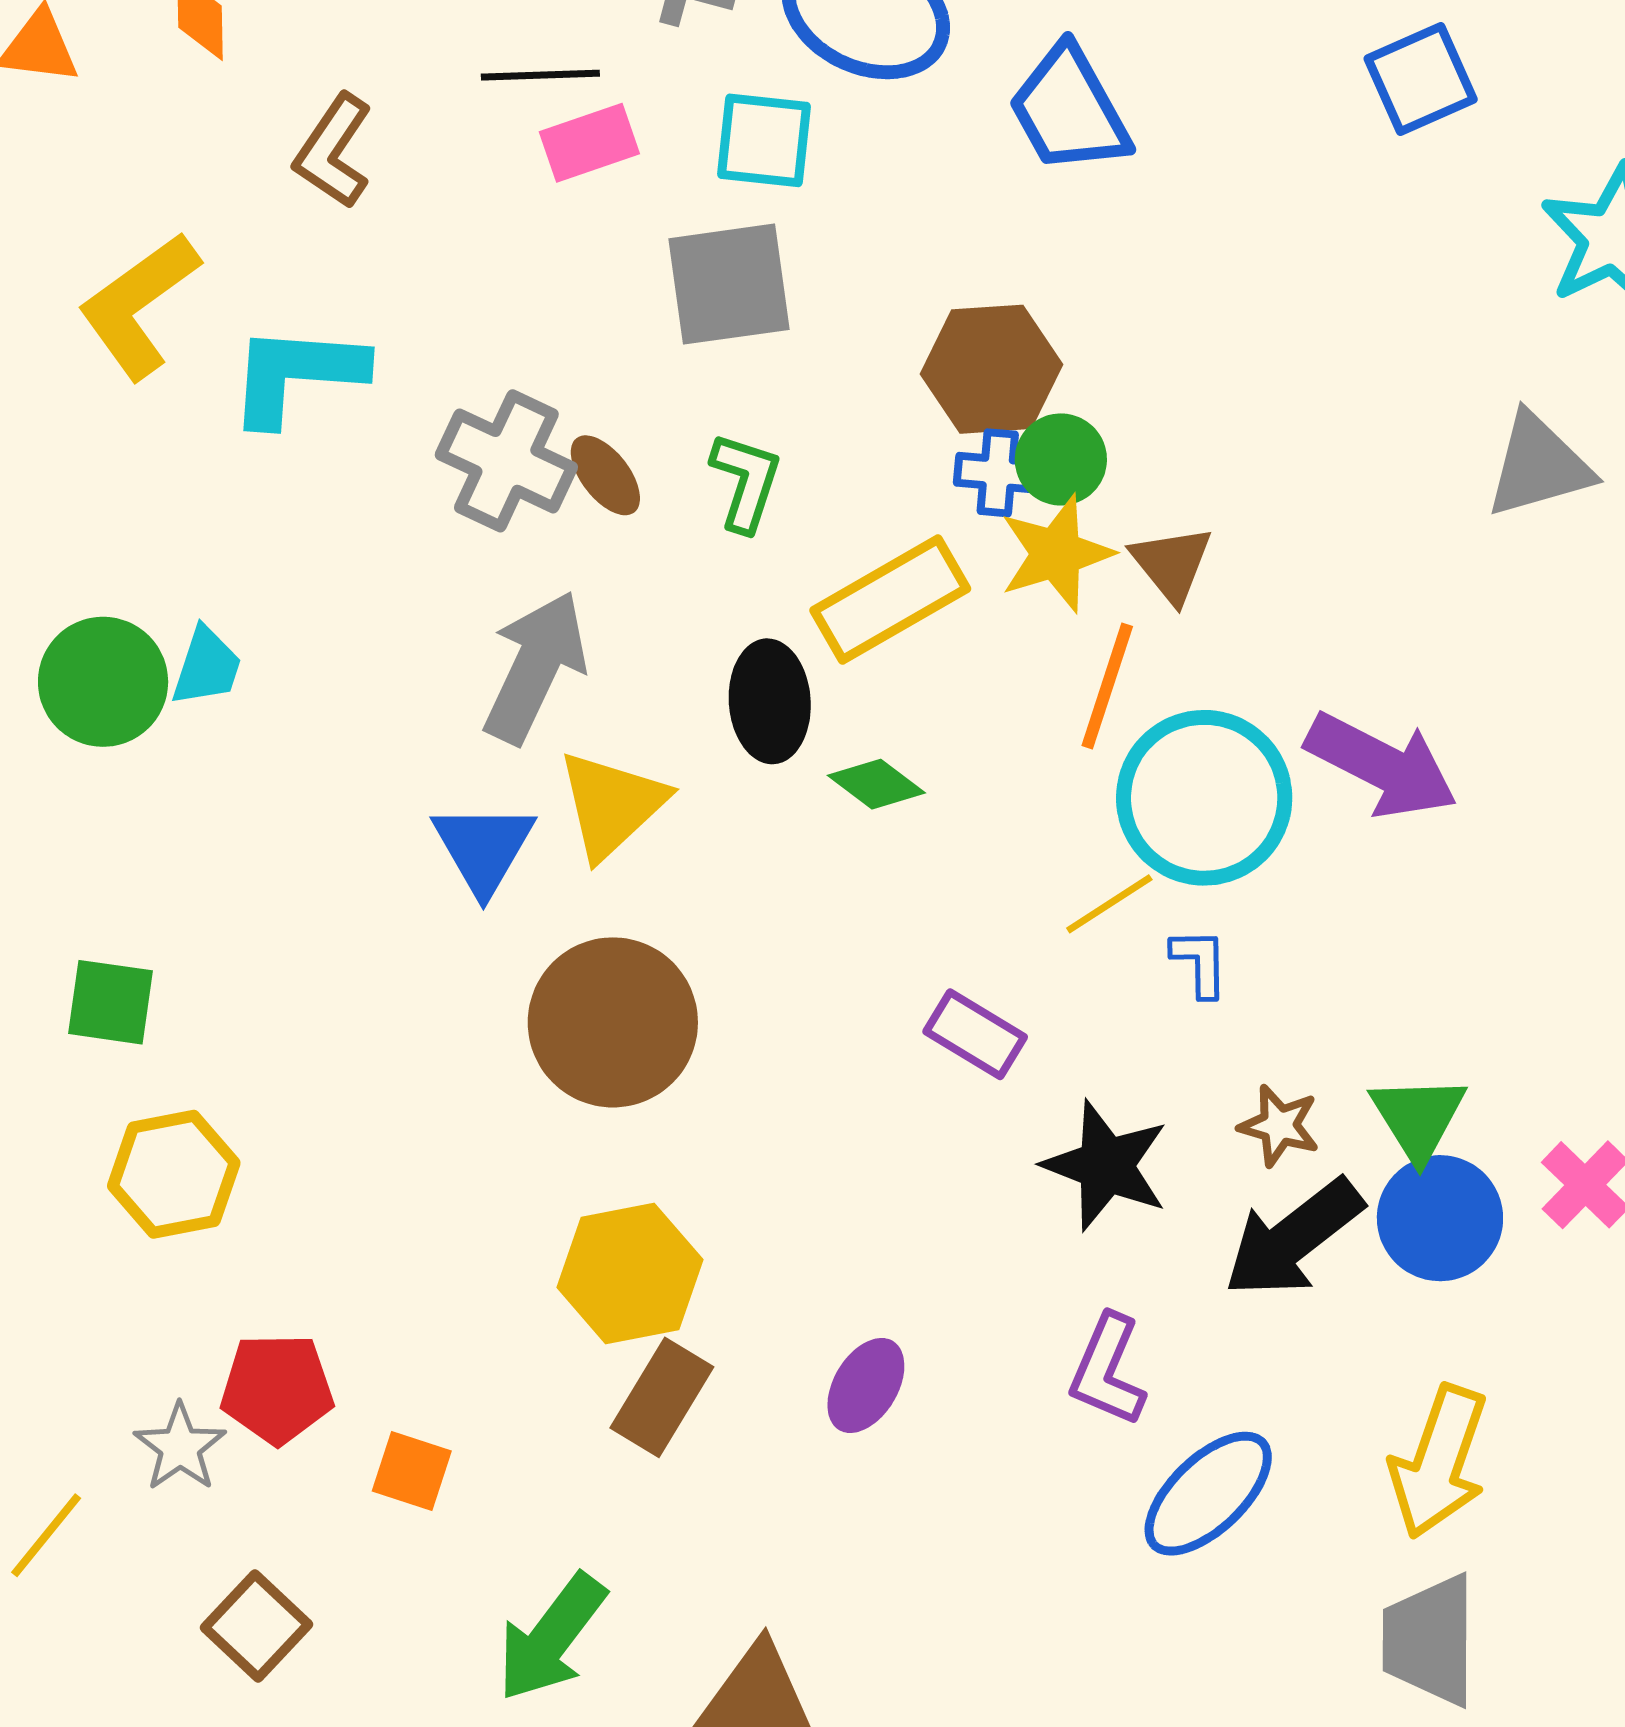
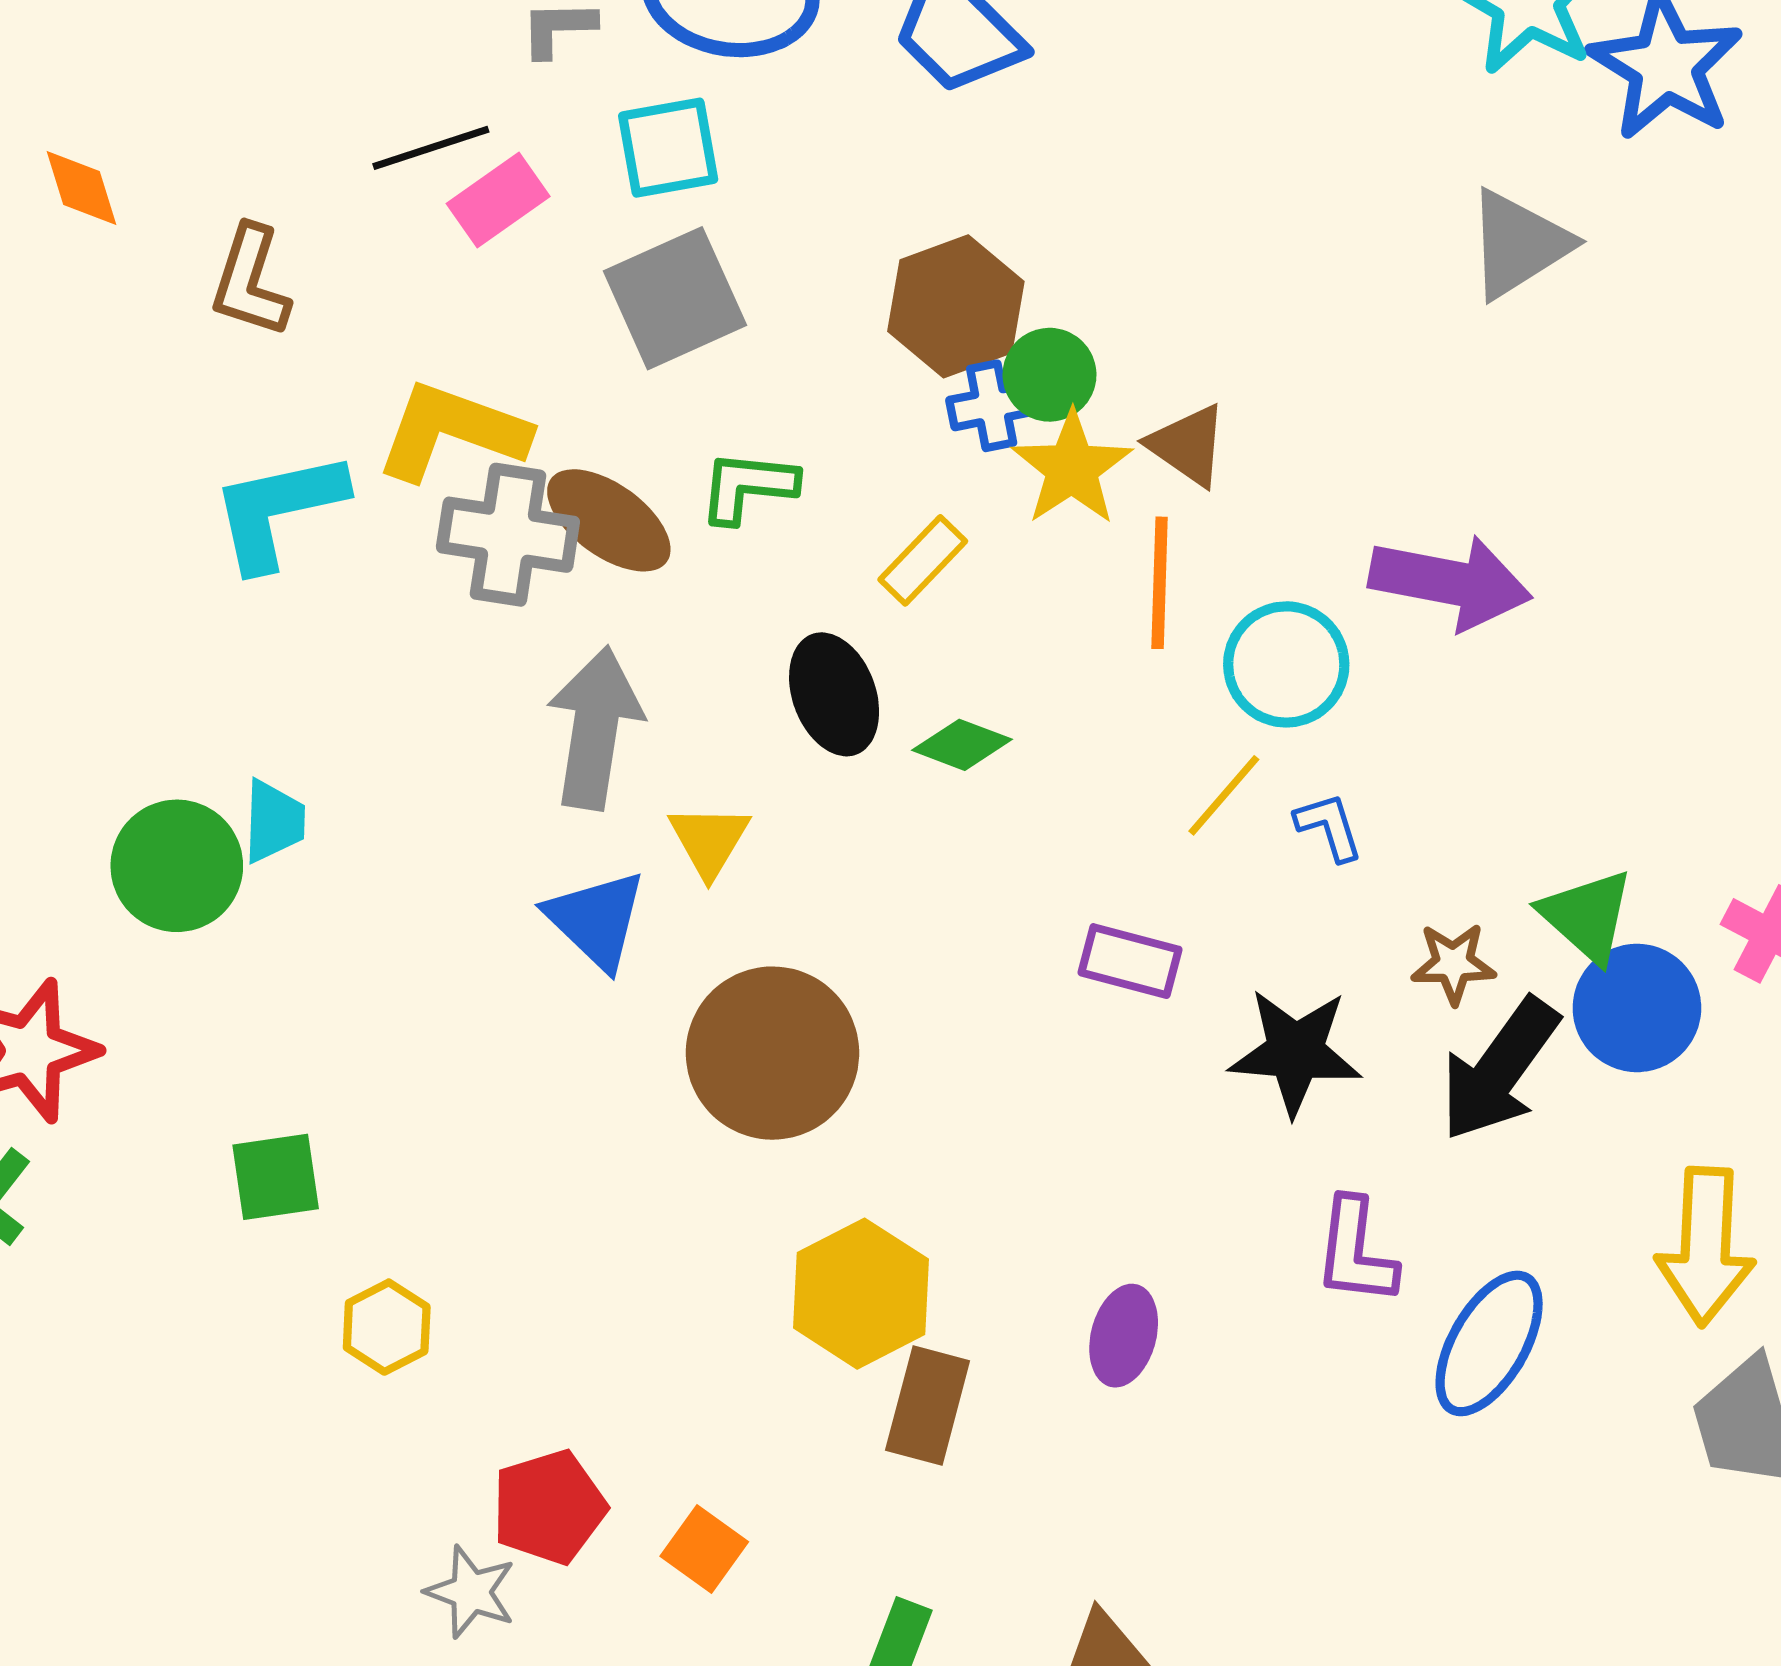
yellow L-shape: (139, 305) -> (452, 431), moved, turned 72
brown ellipse: (605, 475) -> (609, 520), size x1.5
green L-shape: (746, 482) -> (748, 487), turned -86
yellow rectangle: (890, 599) -> (923, 560), size x0.6
cyan circle: (1204, 798) -> (1286, 664), size x0.7
yellow triangle: (612, 805) -> (709, 840), size x0.7
yellow hexagon: (174, 1174) -> (387, 1327), size x0.7
orange square: (412, 1471) -> (704, 1549), turned 34

